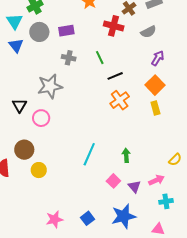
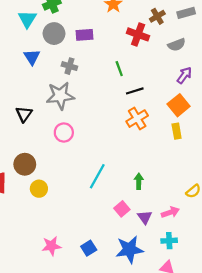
blue triangle: (16, 45) -> (32, 57), moved
gray cross: (69, 58) -> (69, 66), moved
pink circle: (41, 118) -> (64, 133), moved
cyan cross: (166, 201) -> (169, 241), moved

